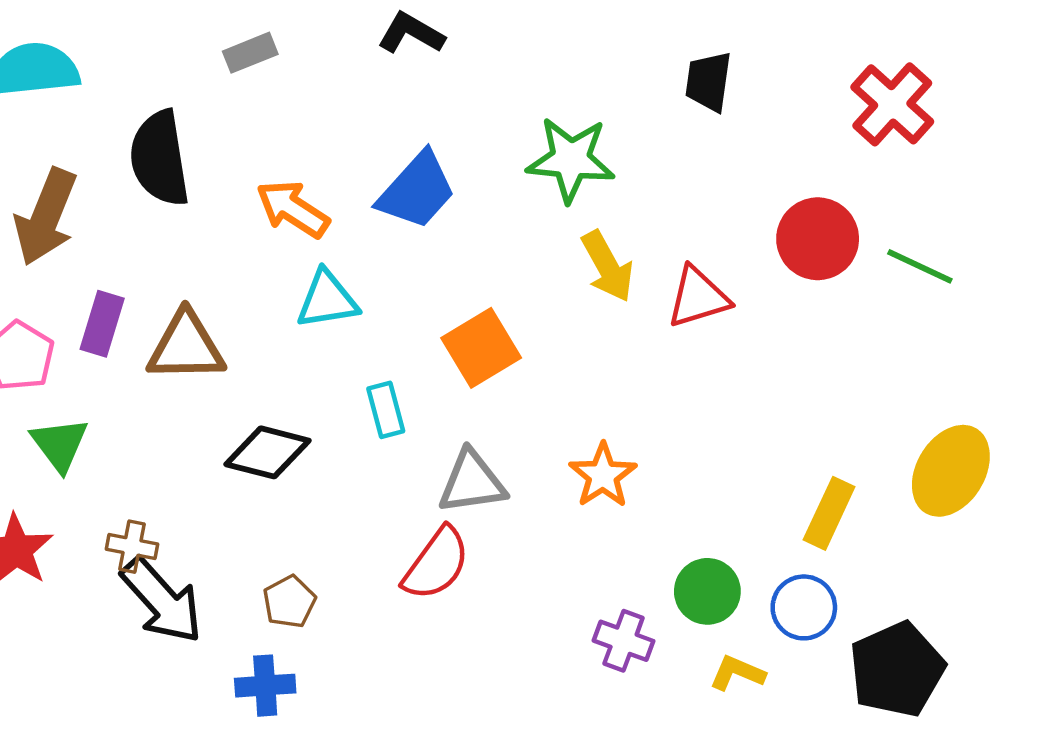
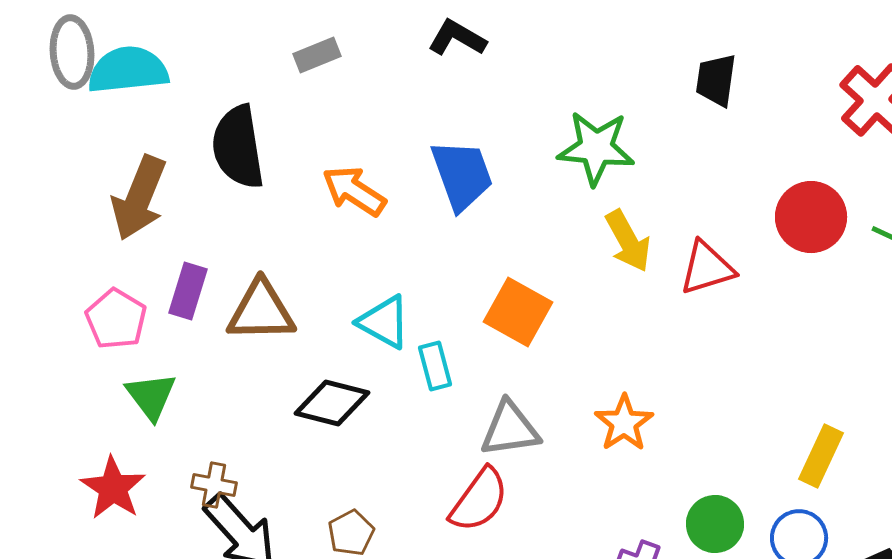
blue trapezoid: (417, 191) -> (462, 175), turned -62
cyan triangle: (327, 300) -> (384, 322), moved, turned 38
orange square: (481, 348) -> (518, 312), turned -30

